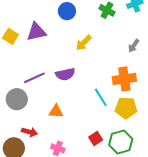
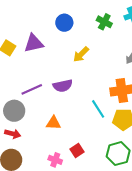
red arrow: (29, 132) -> (13, 134), moved
red square: (96, 139) -> (77, 150), moved

